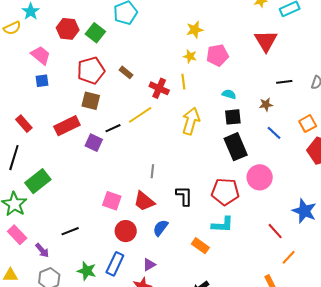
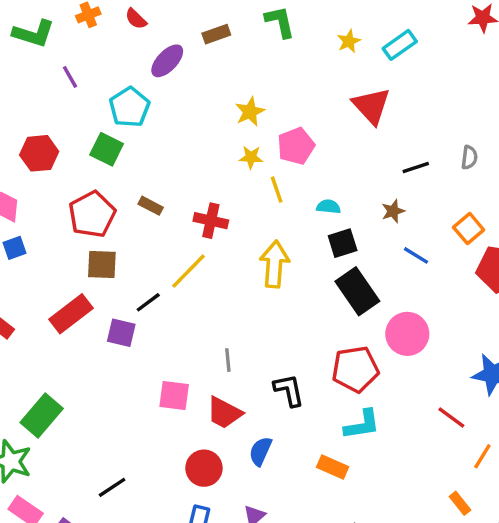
green square: (95, 33) -> (107, 149), moved
yellow line: (183, 82) -> (277, 190), moved
pink square: (112, 201) -> (174, 396), moved

